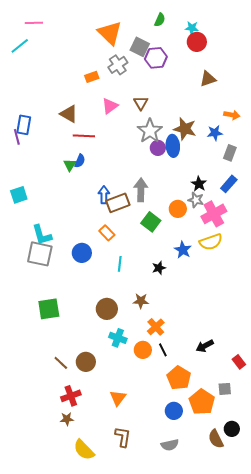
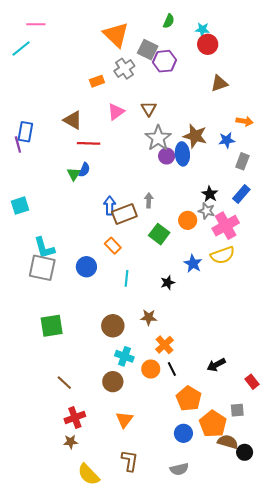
gray arrow: (141, 190) -> (149, 200), size x0.6
brown circle: (86, 362) -> (113, 382), moved
brown semicircle: (216, 439) -> (228, 442), moved, turned 132

